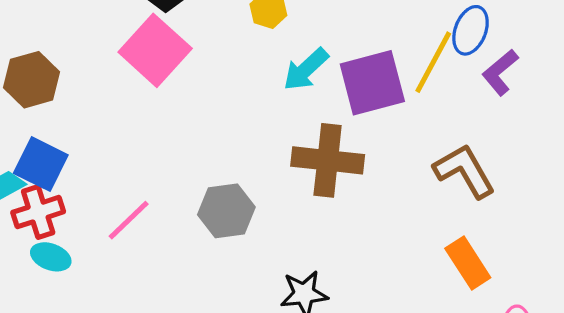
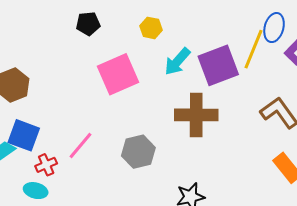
pink square: (155, 50) -> (118, 74), moved, turned 30
red cross: (38, 212) -> (46, 165), moved, size x0.7
pink line: (129, 220) -> (81, 145), moved

